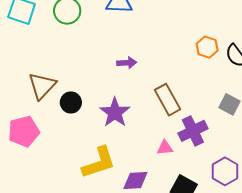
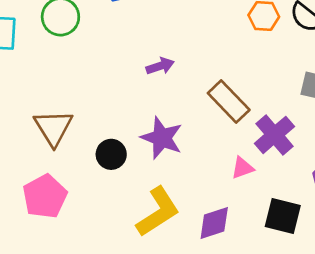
black circle: (71, 102) -> (111, 154), moved

